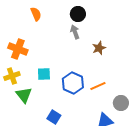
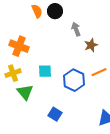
black circle: (78, 14) -> (55, 11), moved
brown star: (99, 48) -> (91, 45), moved
orange line: (98, 86) -> (99, 72), moved

